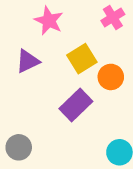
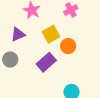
gray circle: (19, 147) -> (10, 60), moved

